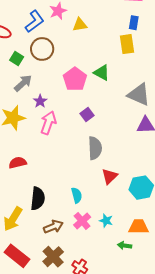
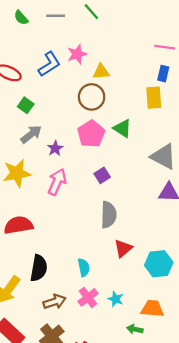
brown circle: (42, 49) -> (92, 97), moved
purple star: (40, 101) -> (55, 148), moved
red semicircle: (18, 163) -> (19, 225), size x1.4

